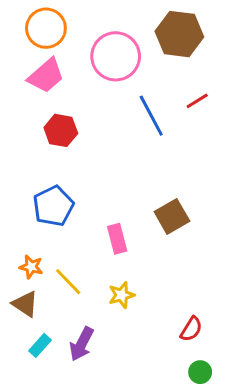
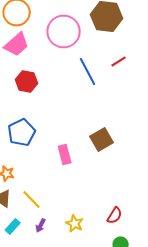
yellow line: (68, 282) -> (32, 200), moved
yellow star: (122, 295) -> (75, 224), moved, turned -30
purple arrow: (82, 344) -> (41, 226), size x0.6

